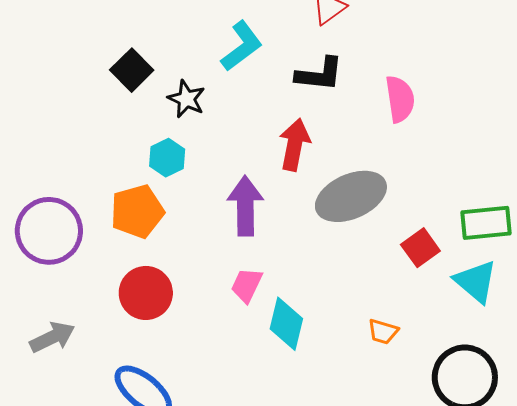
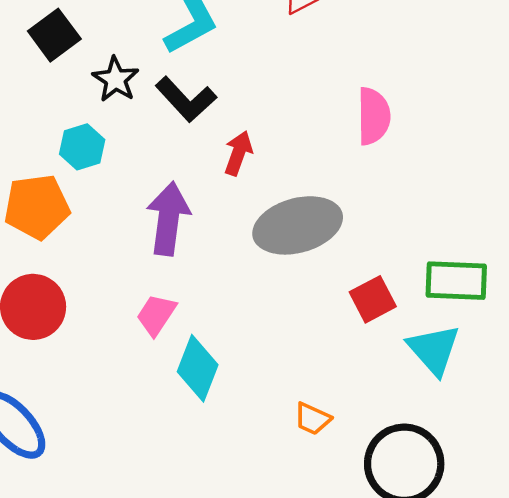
black L-shape: (319, 74) -> (186, 99), moved, turned 33
red arrow: (295, 145) -> (238, 153), size x0.7
orange trapezoid: (383, 332) -> (312, 419), moved

